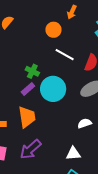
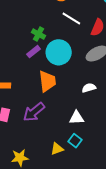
orange trapezoid: (27, 117) -> (47, 81), moved

